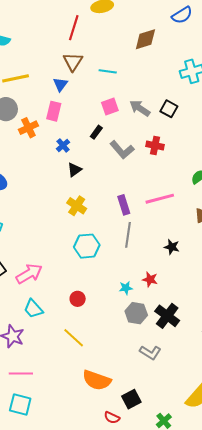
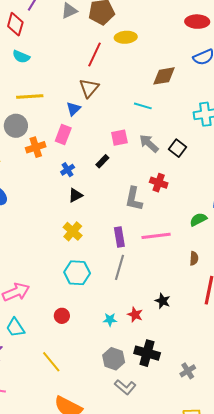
cyan line: (108, 71) -> (143, 106), moved
gray L-shape: (122, 150) -> (134, 199), moved, turned 45
black star: (172, 247) -> (163, 301), moved
red circle: (78, 299) -> (62, 316), moved
gray hexagon: (136, 313) -> (114, 359), moved
black cross: (167, 316) -> (147, 353), turned -30

